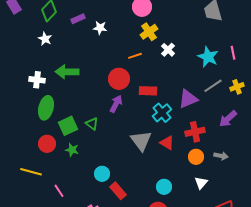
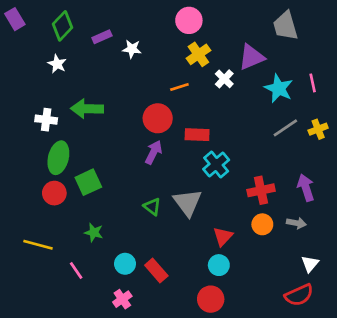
purple triangle: (188, 99) -> (251, 57), moved
purple arrow: (228, 119) -> (306, 188), moved, turned 114
green triangle: (92, 124) -> (152, 207), moved
red triangle: (167, 143) -> (223, 237), moved, turned 42
red circle: (47, 144) -> (54, 193), moved
green star: (72, 150) -> (94, 232), moved
cyan circle: (102, 174) -> (125, 264), moved
white triangle: (201, 183) -> (310, 264), moved

